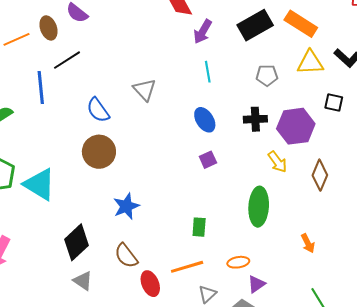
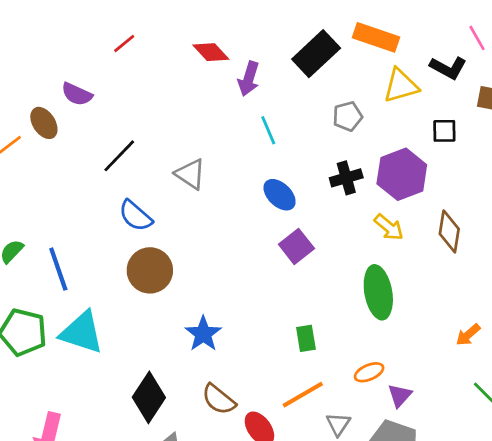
black line: (67, 60) -> (119, 156), moved
blue line: (41, 87) -> (58, 269), moved
purple square: (208, 160) -> (296, 246), size x1.4
orange arrow: (308, 243) -> (468, 335), moved, turned 90

